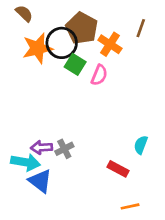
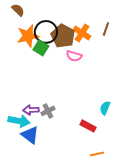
brown pentagon: (82, 28) -> (63, 36), moved
brown line: (141, 28) -> (106, 29), moved
green square: (75, 64) -> (41, 48), moved
pink semicircle: (99, 75) -> (74, 56), turned 84

